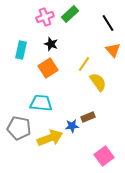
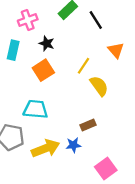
pink cross: (45, 17) -> (28, 20), moved
black line: (108, 23) -> (96, 20), moved
blue star: (72, 126) -> (73, 145), moved

